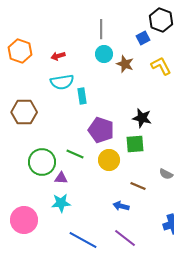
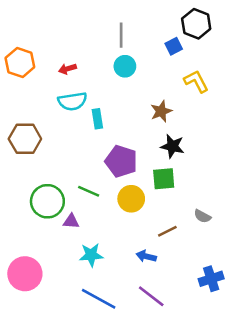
brown star: (125, 64) -> (161, 111), moved, turned 30
brown line: (138, 186) -> (167, 231), turned -49
cyan star: (61, 203) -> (91, 255), moved

